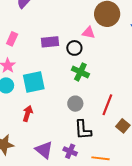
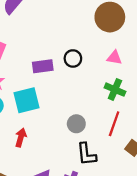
pink triangle: (89, 33) -> (114, 58), moved
purple rectangle: (50, 42) -> (43, 66), moved
green cross: (80, 72) -> (115, 90), moved

